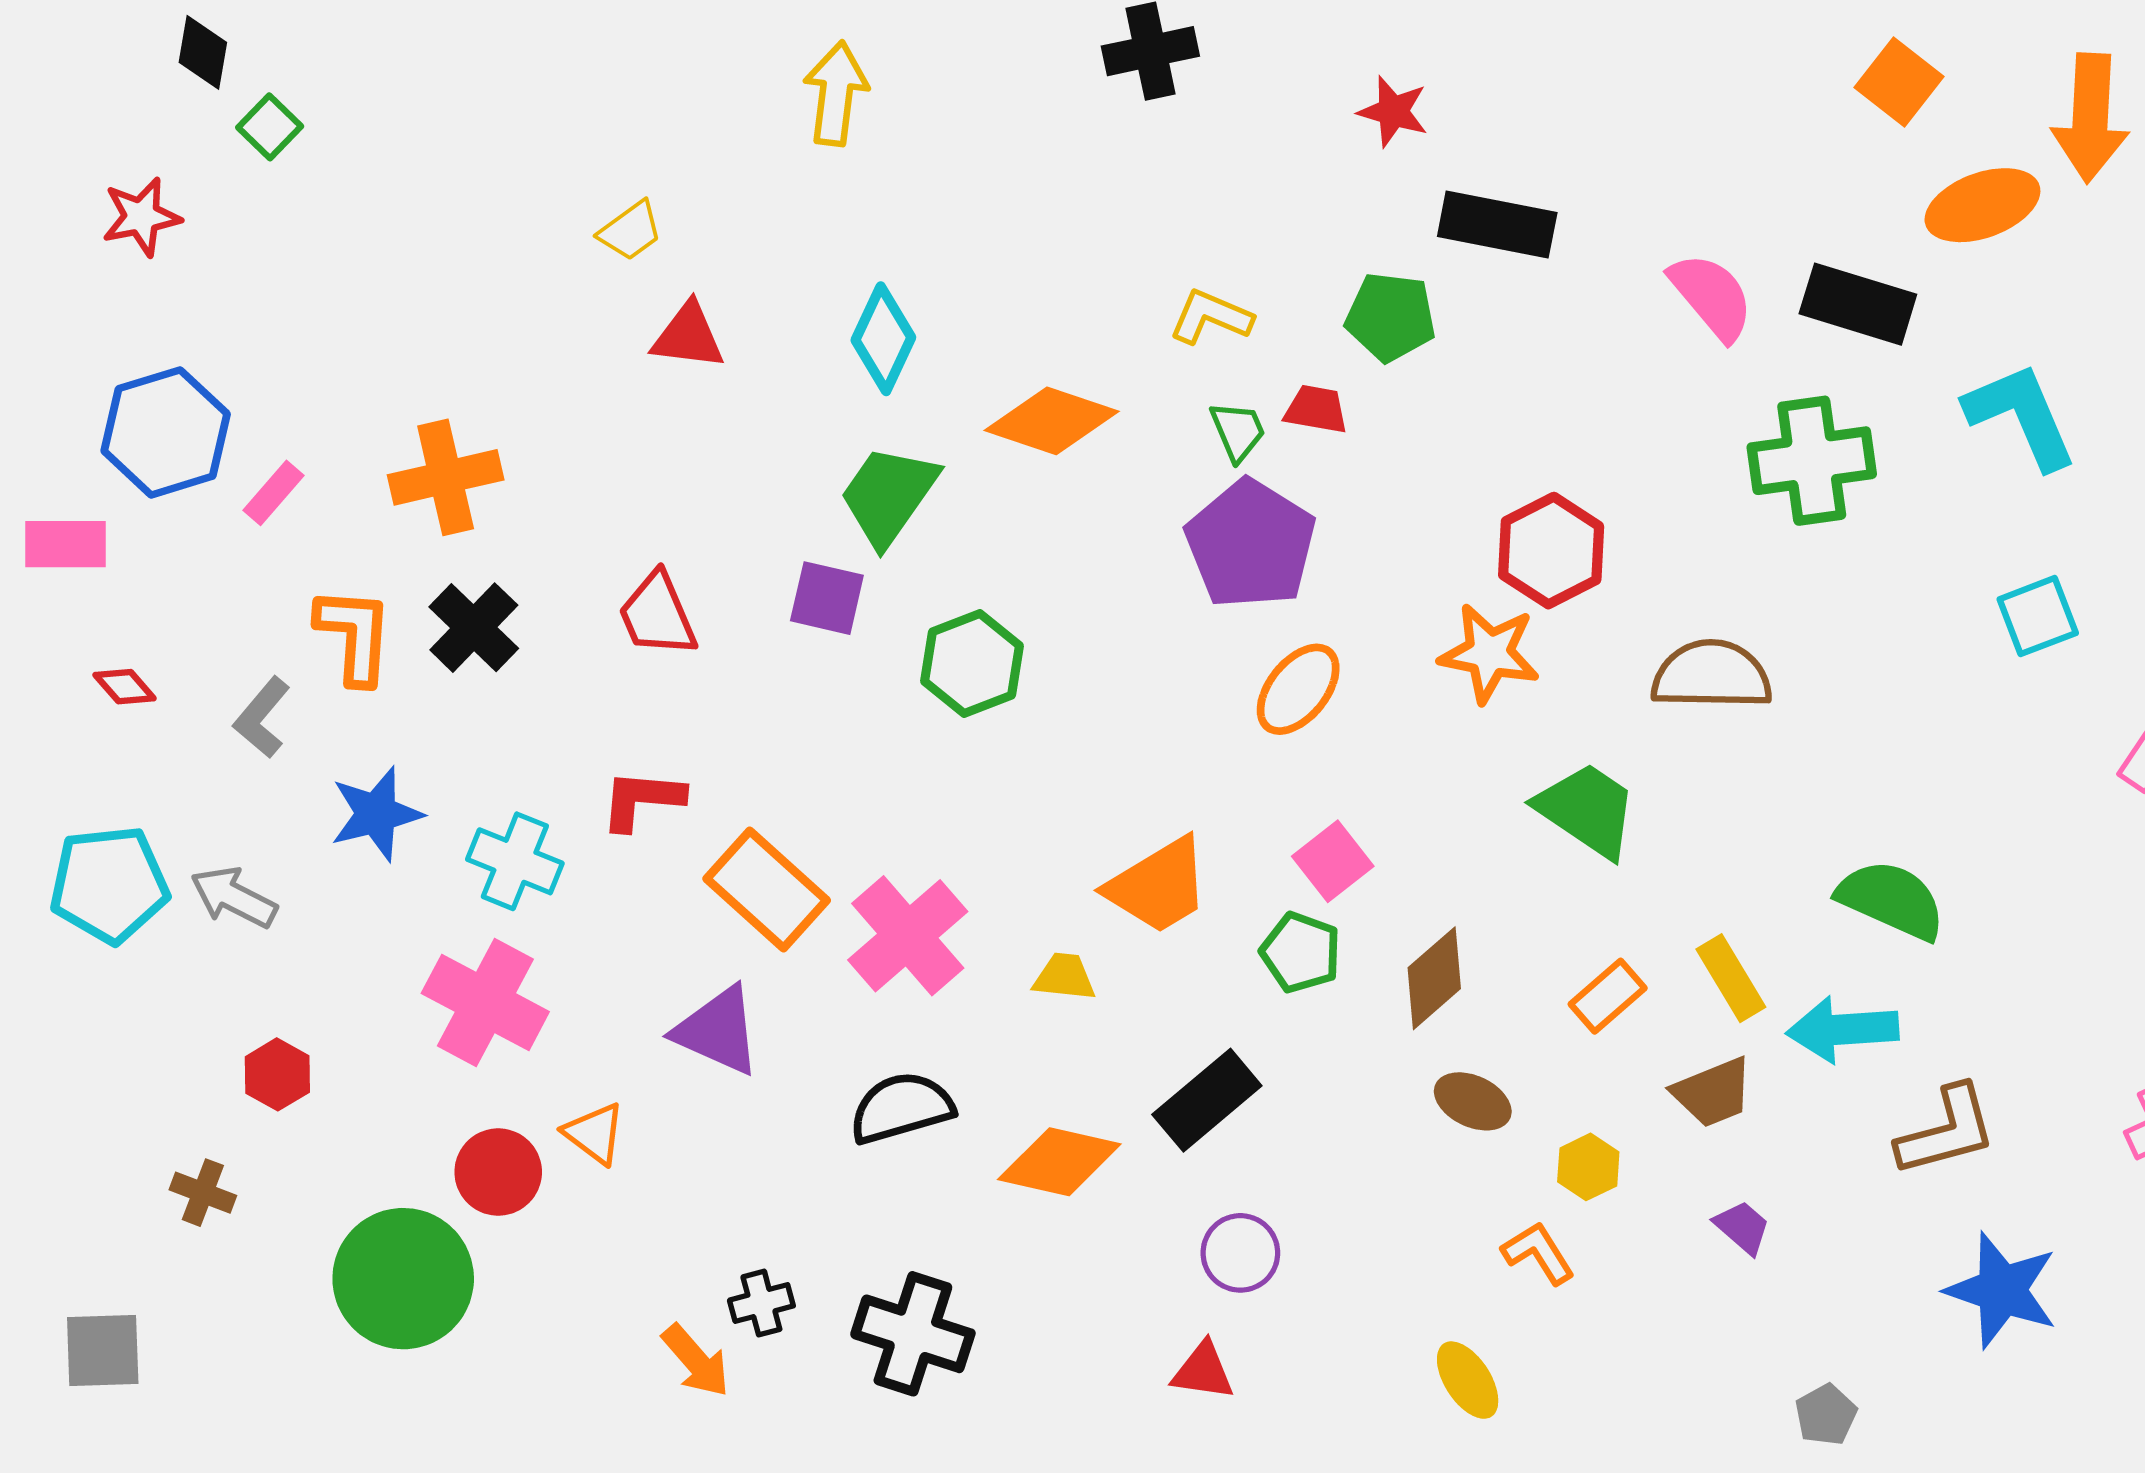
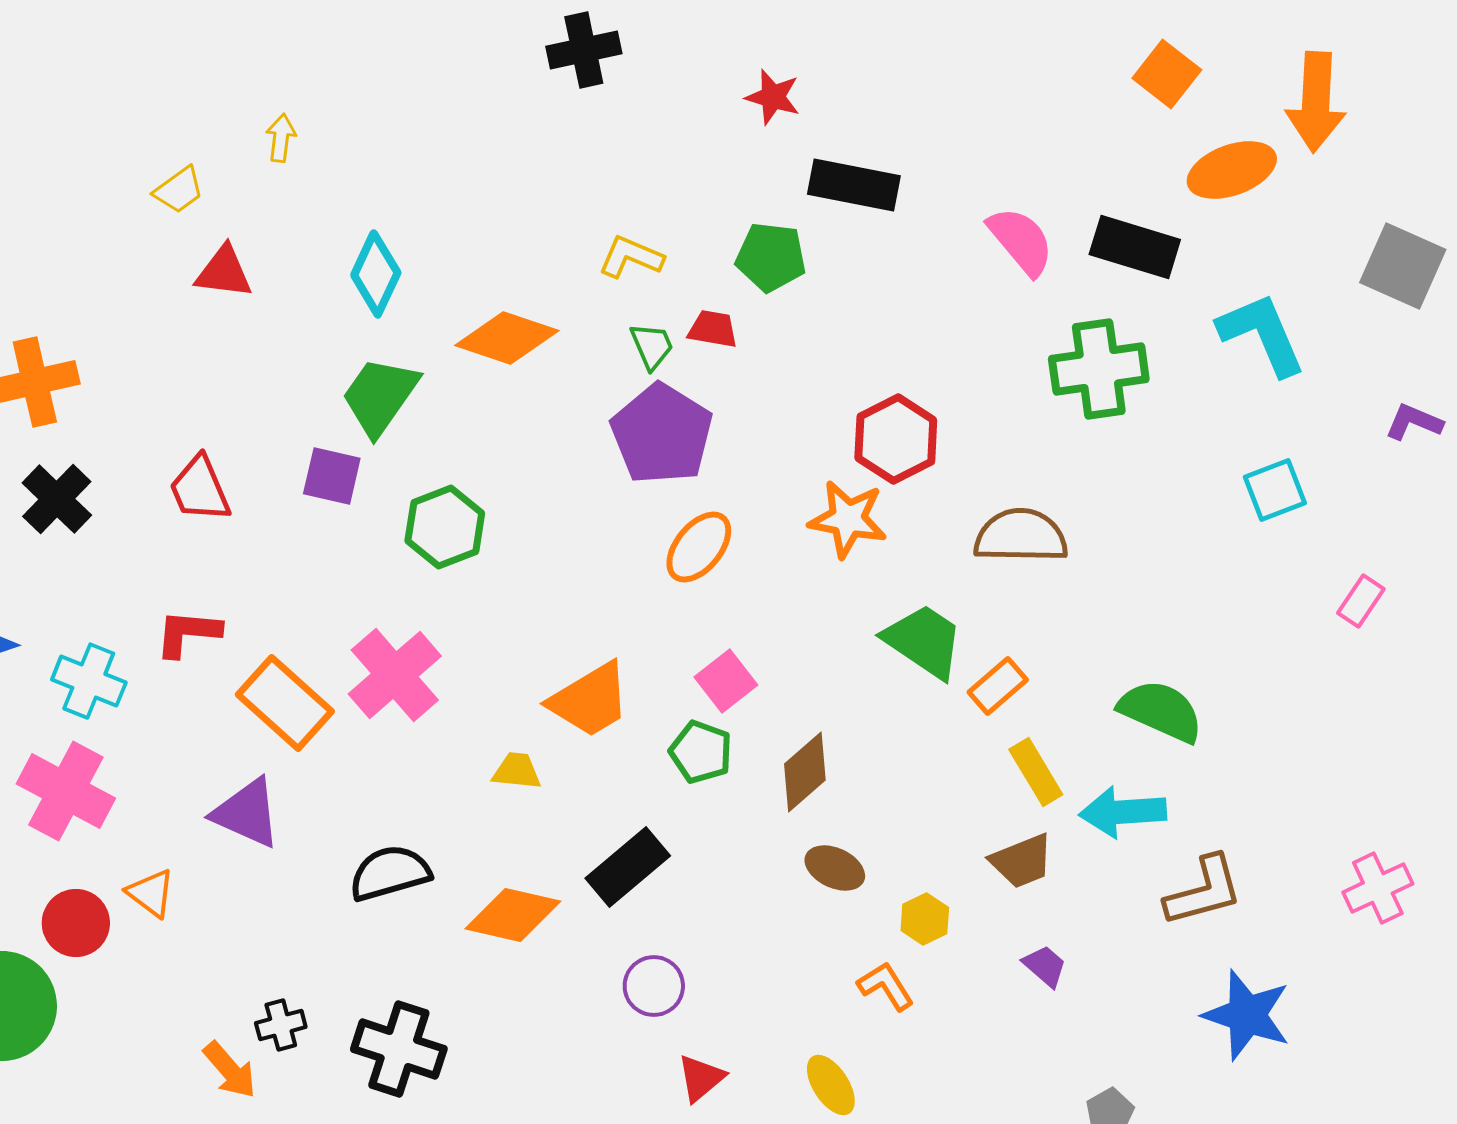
yellow arrow: (836, 93) -> (281, 138), moved, size x0.6
pink cross: (908, 936) -> (395, 675), moved
orange rectangle: (1608, 996) -> (998, 686), moved
red triangle: (1203, 1371) -> (701, 1078), moved, turned -48

